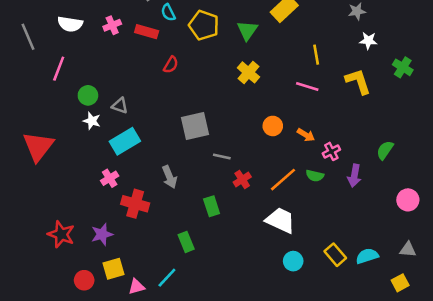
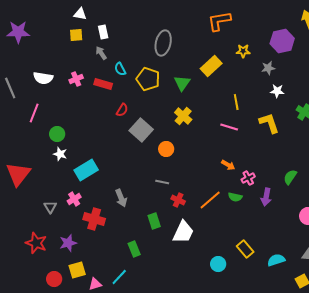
gray triangle: (120, 106) -> (50, 207), moved, turned 40
gray square: (195, 126) -> (141, 130), moved, turned -35
orange circle: (273, 126) -> (166, 149), moved
red cross: (242, 180) -> (178, 200), turned -32
white trapezoid: (280, 220) -> (183, 232), moved, turned 90
yellow rectangle: (335, 255) -> (245, 249), moved

